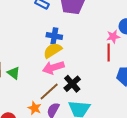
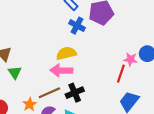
blue cross: (54, 36) -> (77, 26), moved
green triangle: (14, 73) -> (15, 72), moved

